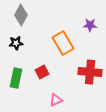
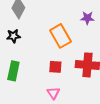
red square: (42, 72) -> (55, 67), moved, turned 32
pink triangle: (56, 100) -> (53, 93), turned -40

